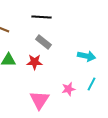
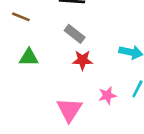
red star: (35, 62) -> (82, 60), moved

